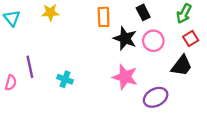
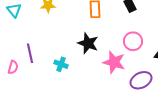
black star: (125, 38) -> (88, 43), moved
pink circle: (153, 41) -> (133, 41), moved

